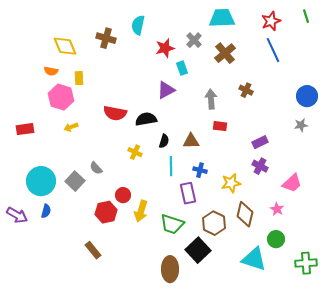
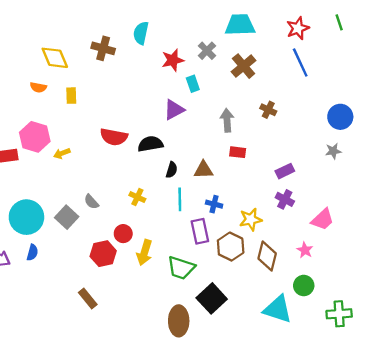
pink hexagon: (61, 97) -> (35, 137), moved
yellow cross: (135, 152) -> (137, 197), moved
brown hexagon: (214, 223) -> (231, 247), moved

